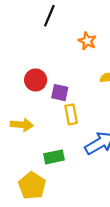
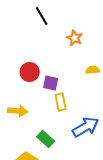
black line: (49, 16) -> (42, 16), turned -54
green rectangle: (54, 157) -> (46, 139), turned 54

